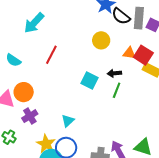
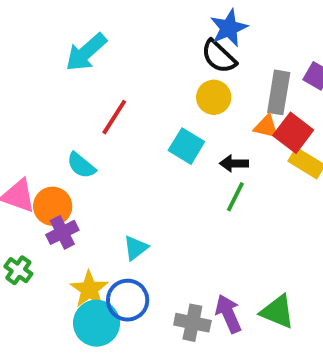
black semicircle: (121, 16) -> (219, 57), moved
gray rectangle: (139, 18) -> (279, 92), moved
cyan semicircle: (13, 60) -> (81, 165), moved
cyan square: (90, 80) -> (186, 146), moved
orange circle: (24, 92) -> (53, 206), moved

